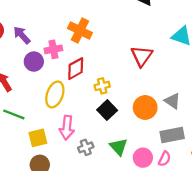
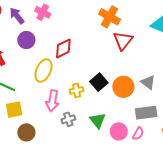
orange cross: (80, 31) -> (110, 17), moved
pink cross: (53, 49) -> (43, 12), moved, turned 35
yellow cross: (102, 86) -> (77, 90), moved
black square: (107, 110) -> (99, 82), moved
yellow square: (38, 138) -> (14, 110), moved

